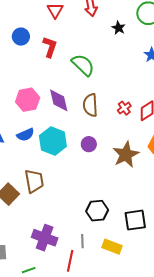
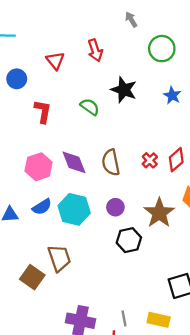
black star: (119, 28) -> (124, 90), moved, size x1.6
blue circle: (21, 37) -> (17, 79), moved
red L-shape: (50, 47) -> (43, 111), moved
green semicircle: (83, 65) -> (90, 107), moved, size x0.7
black hexagon: (97, 211) -> (129, 240), moved

